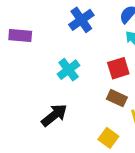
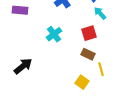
black arrow: (54, 115) -> (23, 66), moved

